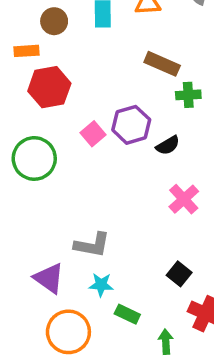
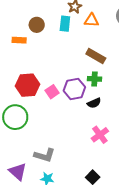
red hexagon: (49, 87) -> (28, 85), moved
green cross: (188, 95) -> (95, 79), moved
green circle: (34, 158) -> (15, 117), moved

